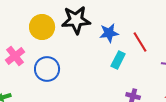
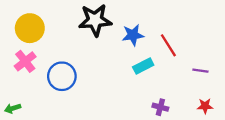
yellow circle: (42, 27) -> (30, 28), moved
cyan rectangle: (118, 60) -> (143, 66), turned 36

